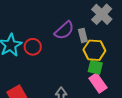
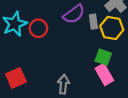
yellow hexagon: (94, 50) -> (112, 28), moved

